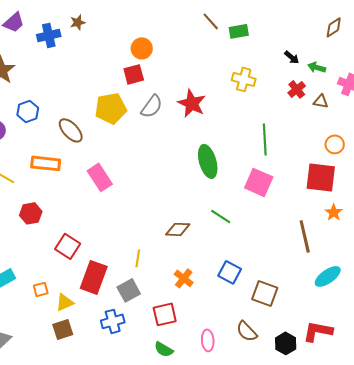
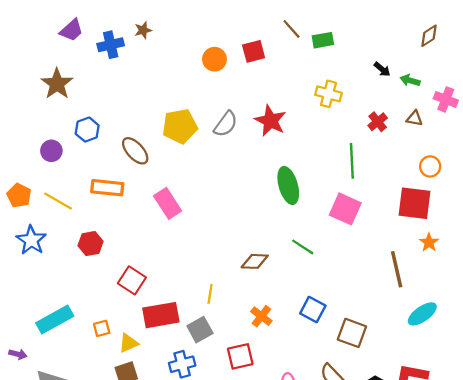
red square: (134, 74) -> (254, 51), moved
red cross: (297, 89) -> (378, 122), moved
red rectangle: (94, 277) -> (161, 315), turned 60

